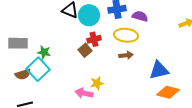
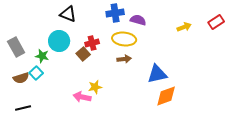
cyan circle: (89, 15) -> (59, 41), moved
gray rectangle: (18, 43) -> (16, 47), turned 60
cyan square: (38, 69) -> (36, 73), size x0.6
orange diamond: (168, 92) -> (166, 96), turned -35

